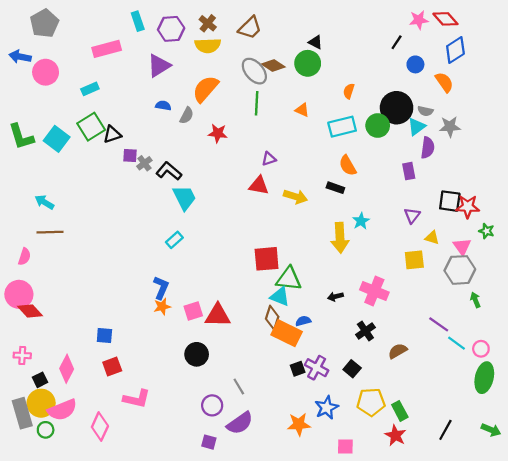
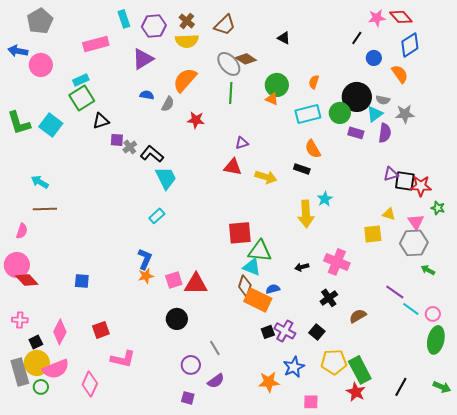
green circle: (308, 63) -> (277, 85), moved
green square: (91, 127) -> (82, 98), moved
purple rectangle: (409, 171) -> (356, 133), moved, turned -63
purple triangle: (412, 215) -> (391, 174), moved, turned 35
green arrow: (475, 300) -> (428, 270), turned -40
blue square: (104, 335) -> (82, 281), moved
green rectangle: (400, 411) -> (360, 370), size x1.5
purple semicircle: (240, 423) -> (216, 381), size x0.7

